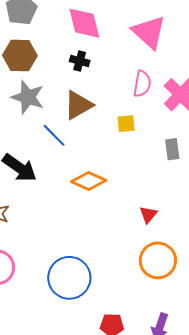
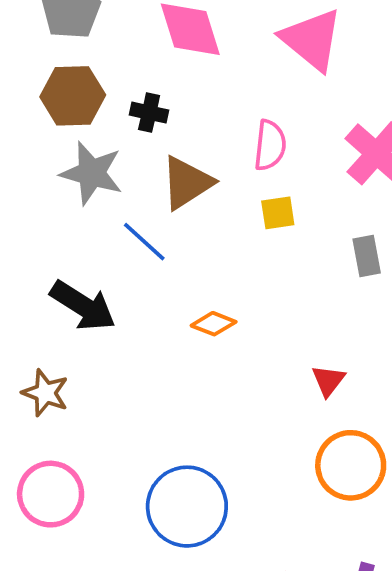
black cross: (80, 61) -> (149, 113), moved
pink semicircle: (142, 84) -> (270, 145), moved
orange diamond: (89, 181) -> (214, 324), size x0.7

